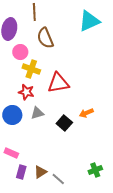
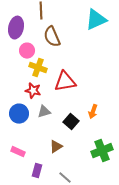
orange arrow: (86, 113) -> (93, 112), turned -48
green cross: (95, 170) -> (102, 151), moved, size x1.5
purple rectangle: (21, 172) -> (37, 171), moved
brown triangle: (40, 172) -> (56, 147), moved

